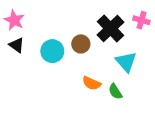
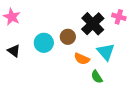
black triangle: (17, 45) -> (14, 51), moved
orange semicircle: (92, 83) -> (82, 59), moved

